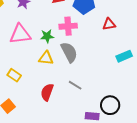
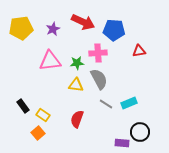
cyan rectangle: (124, 56) -> (129, 103), moved
yellow rectangle: (14, 75) -> (43, 115), moved
gray line: (75, 85) -> (106, 104), moved

